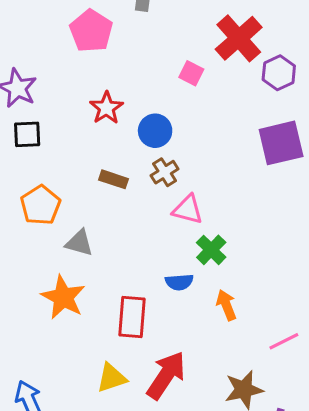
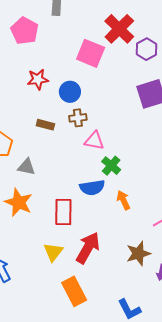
pink square: (191, 73) -> (91, 53), size x1.8
red star: (106, 108) -> (38, 79), turned 30
brown cross: (165, 172) -> (78, 118), turned 30
blue semicircle: (179, 282) -> (92, 188), size x1.4
yellow triangle: (112, 378) -> (53, 252), turned -30

